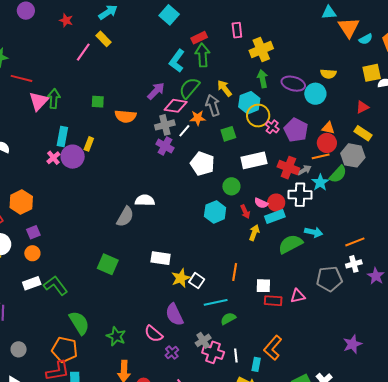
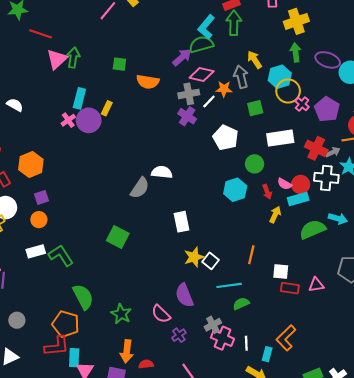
green semicircle: (189, 88) -> (201, 44), moved, turned 30
white rectangle: (161, 258) -> (182, 222), moved, turned 66

